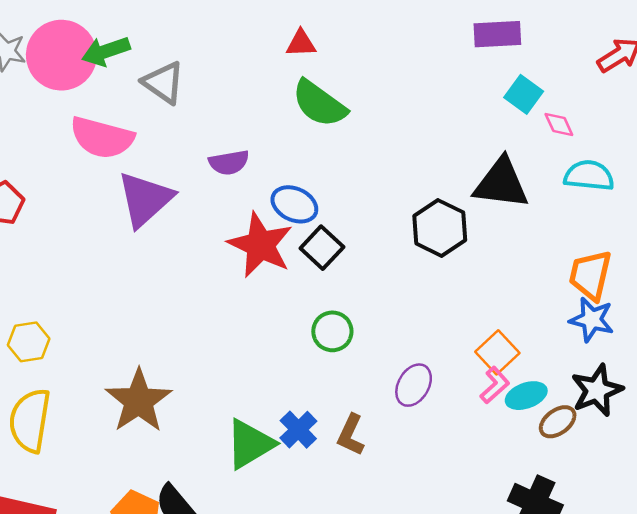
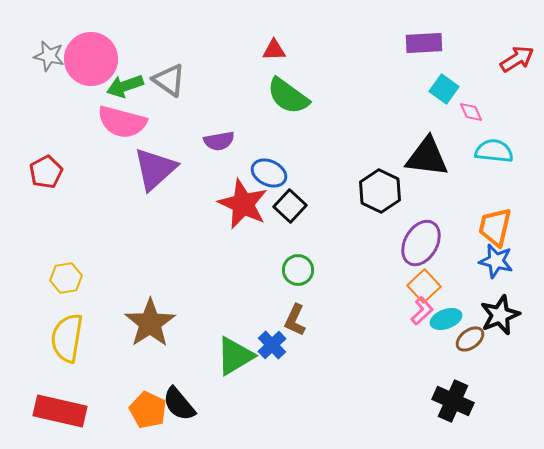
green arrow: (106, 51) -> (125, 86), moved
purple ellipse: (414, 385) -> (421, 243), moved, size x1.4
brown L-shape: (351, 435) -> (295, 320), moved

